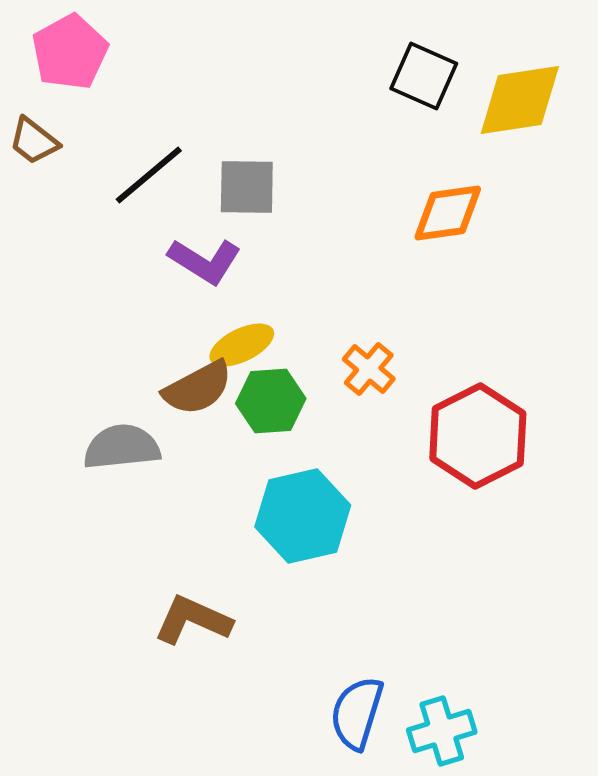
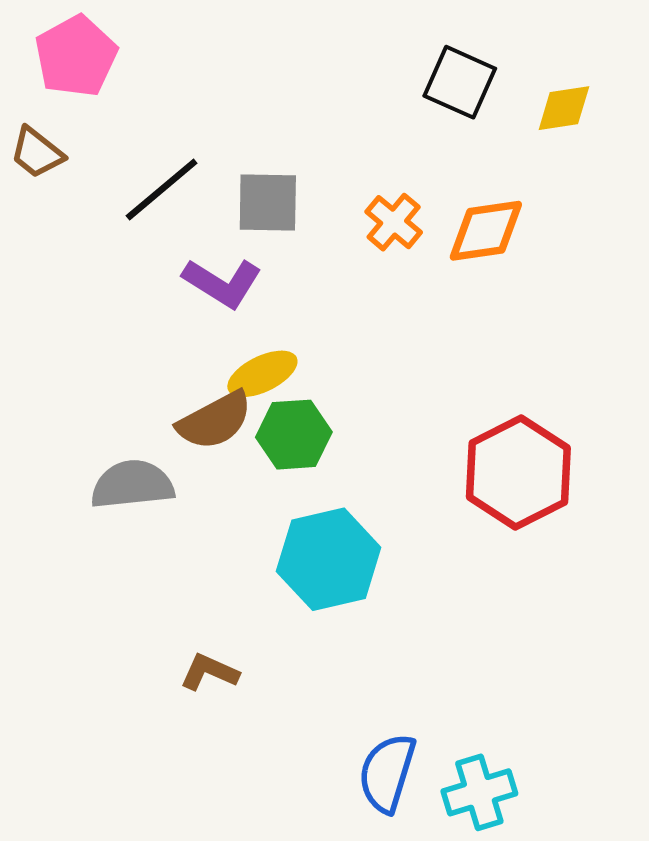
yellow diamond: (520, 100) -> (564, 108), size x0.6
orange cross: (369, 369) -> (394, 222), moved
brown L-shape: (193, 620) -> (209, 672), size x0.7

